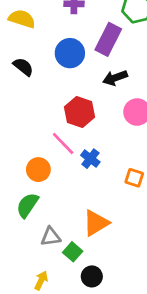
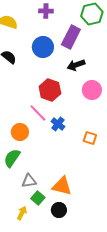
orange triangle: (96, 223) -> (62, 186), moved, turned 45
green square: (73, 252) -> (38, 198), moved

